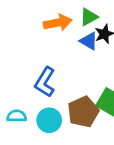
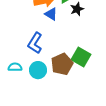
blue triangle: (89, 41) -> (51, 14), moved

